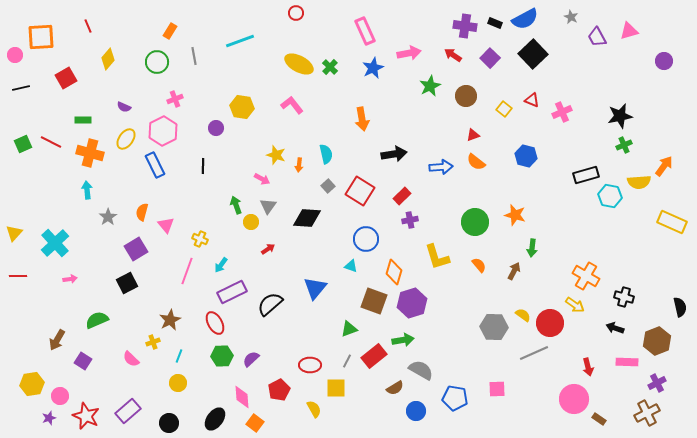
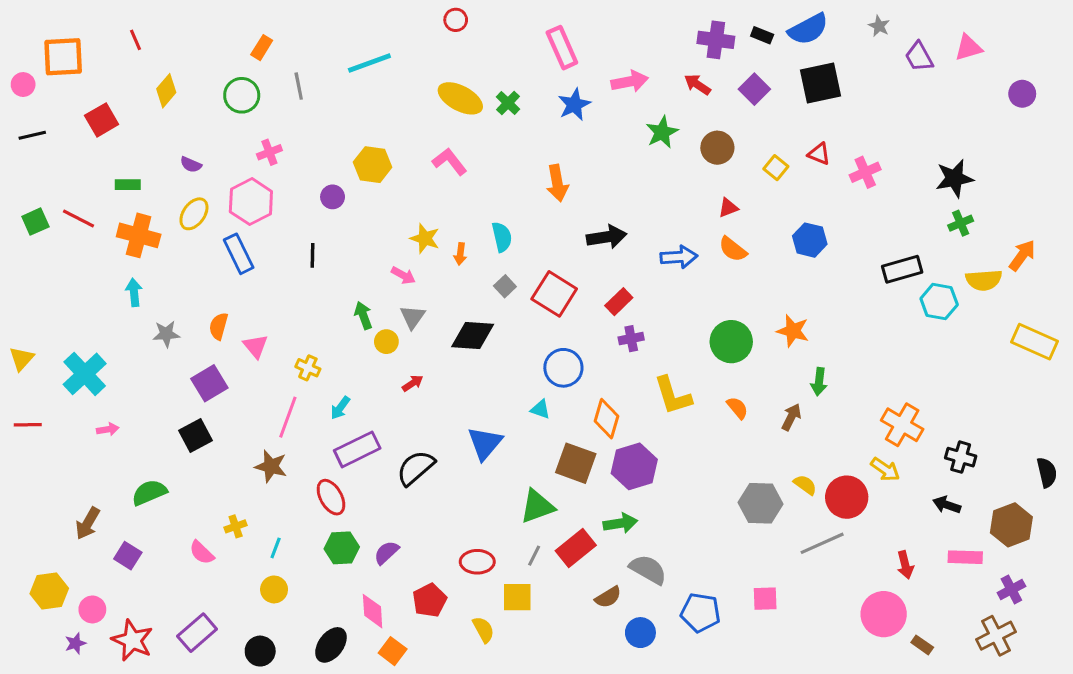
black square: (533, 54) -> (821, 83), turned 32
gray star: (108, 217) -> (166, 334), turned 30
brown star: (170, 320) -> (271, 466), moved, turned -30
green triangle: (349, 329) -> (537, 506), size x1.4

